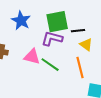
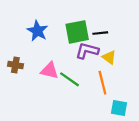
black line: (78, 31) -> (100, 33), moved
purple L-shape: (52, 39) -> (87, 51), moved

